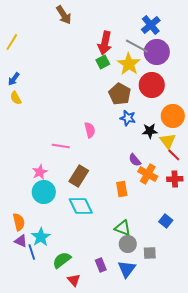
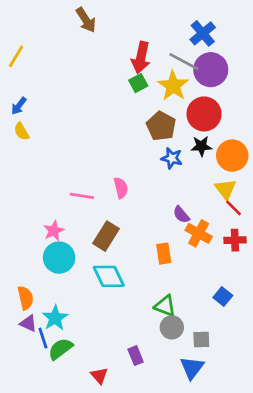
pink semicircle: (90, 130) -> (121, 188), moved
black star: (150, 131) -> (201, 146), moved
green semicircle: (62, 260) -> (60, 349), moved
blue triangle: (127, 269) -> (192, 368), moved

